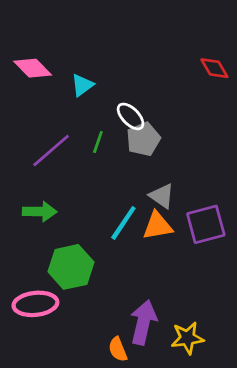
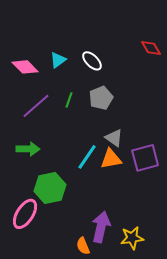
pink diamond: (33, 68) -> (25, 67), moved
white ellipse: (131, 116) -> (92, 61), moved
pink ellipse: (35, 304) -> (25, 214), turned -52

